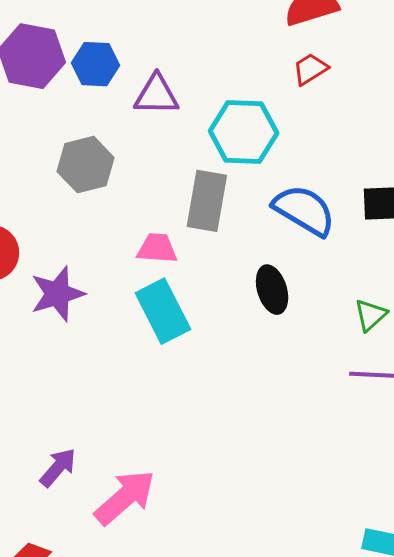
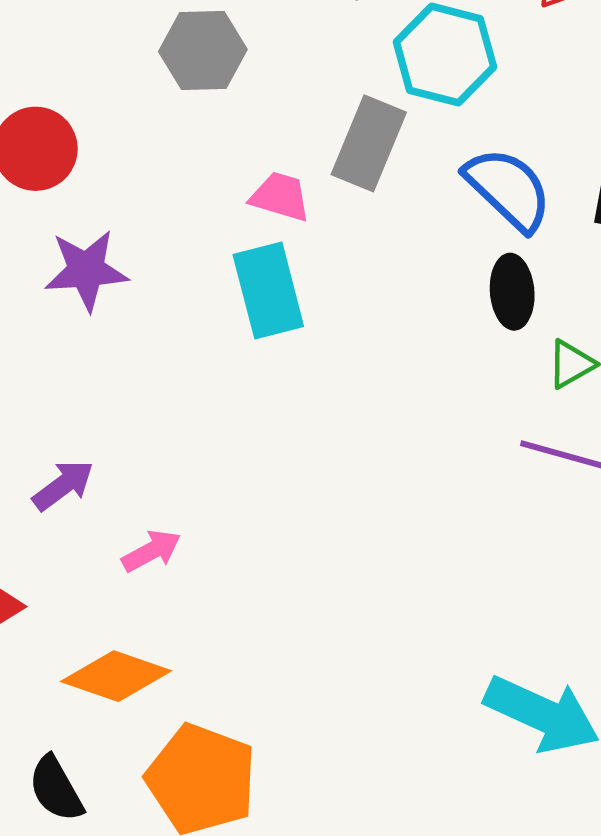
black ellipse: (272, 290) -> (512, 292), moved
purple star: (57, 294) -> (86, 270), moved
pink arrow: (125, 497) -> (151, 551), size x0.6

